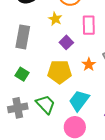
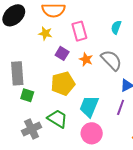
gray rectangle: (23, 37) -> (17, 73), moved
orange star: (89, 64) -> (86, 59), moved

